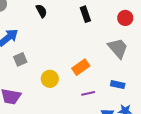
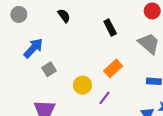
black rectangle: (85, 14) -> (110, 28), moved
purple line: (88, 93) -> (104, 98), moved, turned -32

